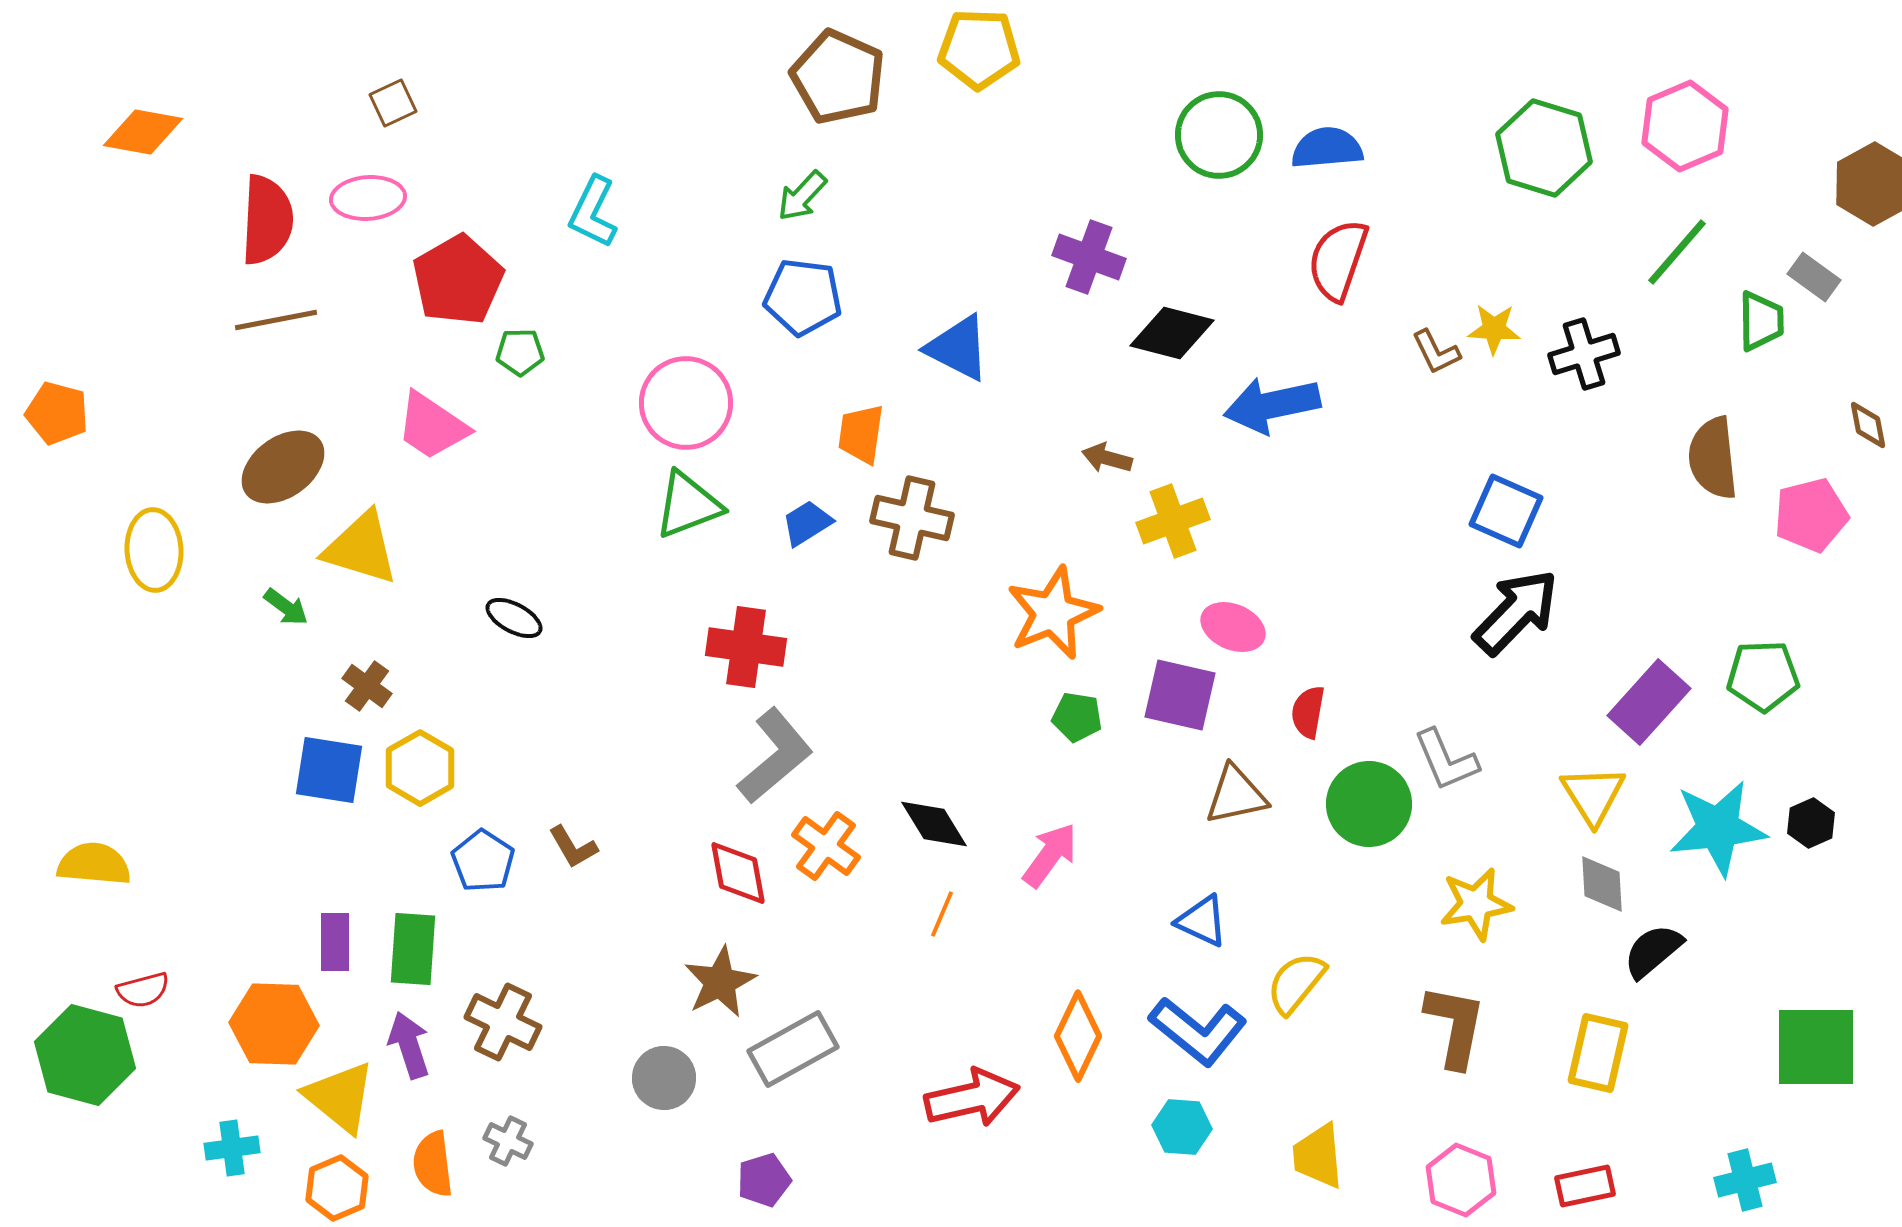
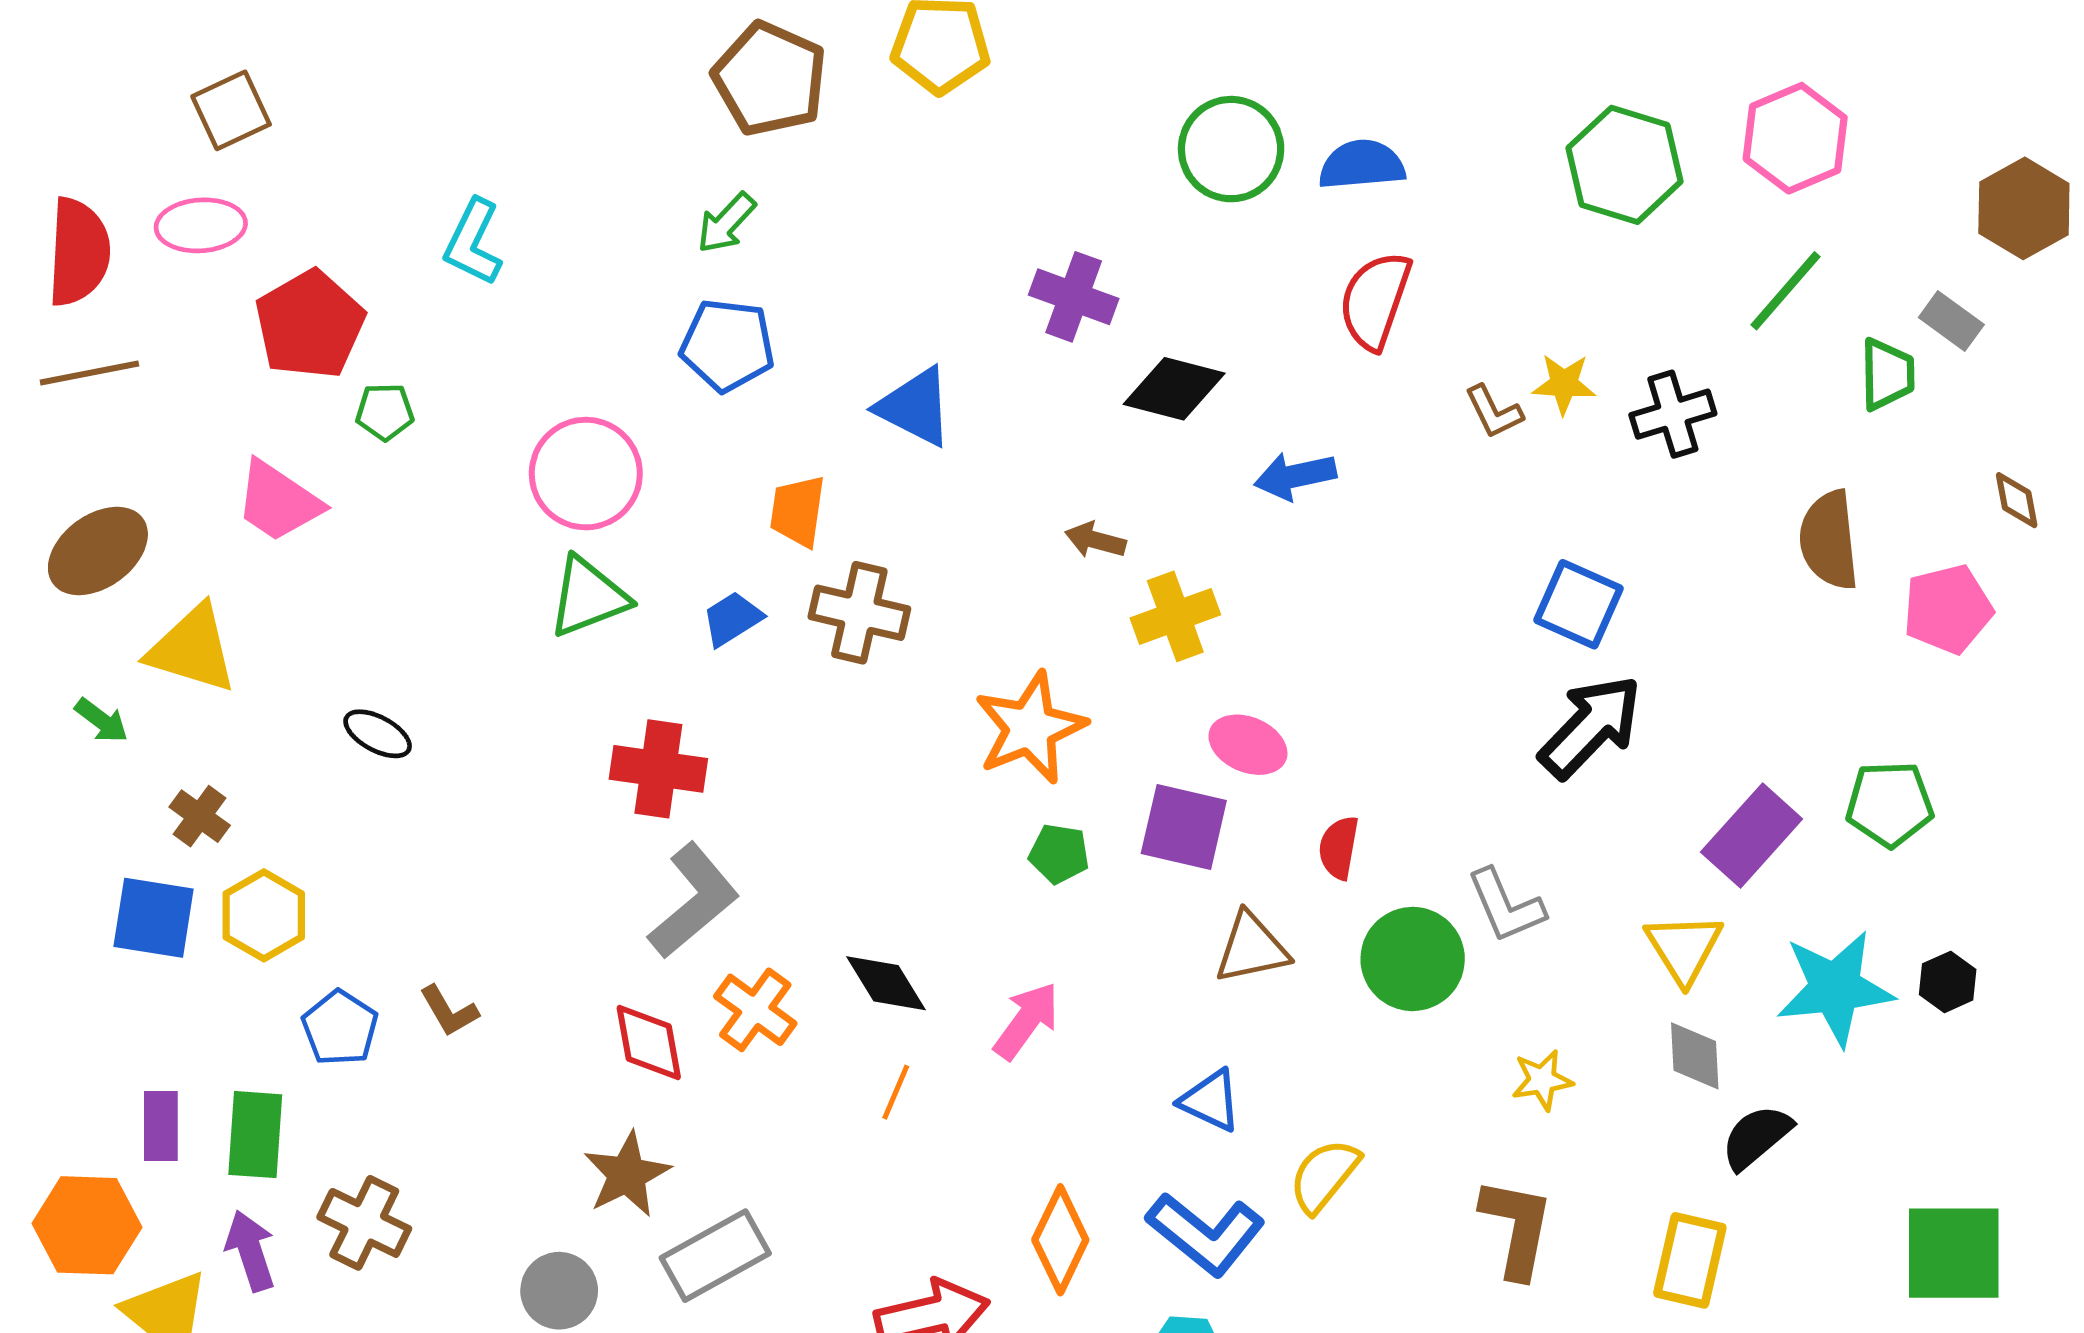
brown square: (393, 103) -> (231, 110), size x1.4
blue arrow: (1272, 405) -> (1295, 476), size x0.7
yellow star: (1476, 904) -> (1542, 1080), size x0.7

